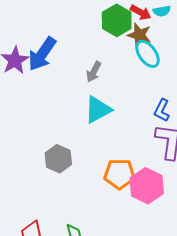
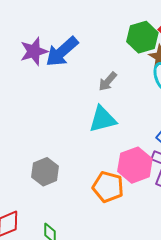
gray hexagon: (58, 159) -> (45, 172), moved
pink hexagon: (147, 186) -> (135, 165), moved

